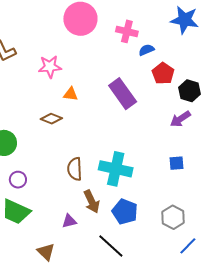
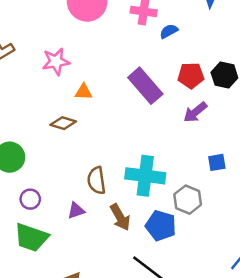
red pentagon: (163, 73) -> (191, 75), moved, turned -30
purple arrow: (180, 119) -> (195, 112), moved
gray hexagon: (173, 217) -> (188, 200), moved
purple triangle: (69, 221) -> (76, 210), moved

